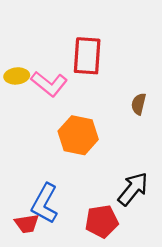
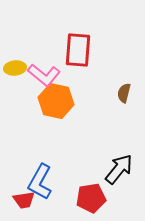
orange hexagon: (78, 135) -> (56, 101), moved

